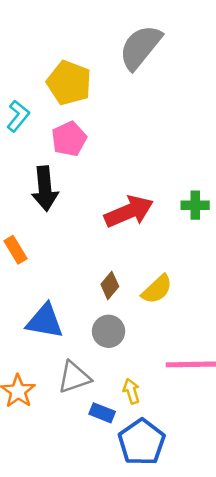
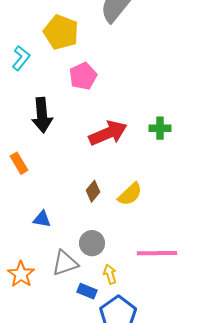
pink pentagon: (69, 139) -> (83, 76), moved
blue triangle: (45, 321) -> (42, 219), size x0.6
gray circle: (109, 331) -> (92, 243), moved

